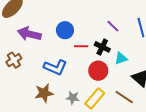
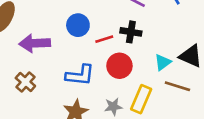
cyan triangle: (121, 58) -> (163, 62), moved
red circle: (98, 71) -> (119, 66), moved

